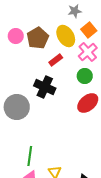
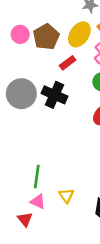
yellow ellipse: (66, 36) -> (79, 34), turned 65
gray circle: (17, 107) -> (21, 94), moved

